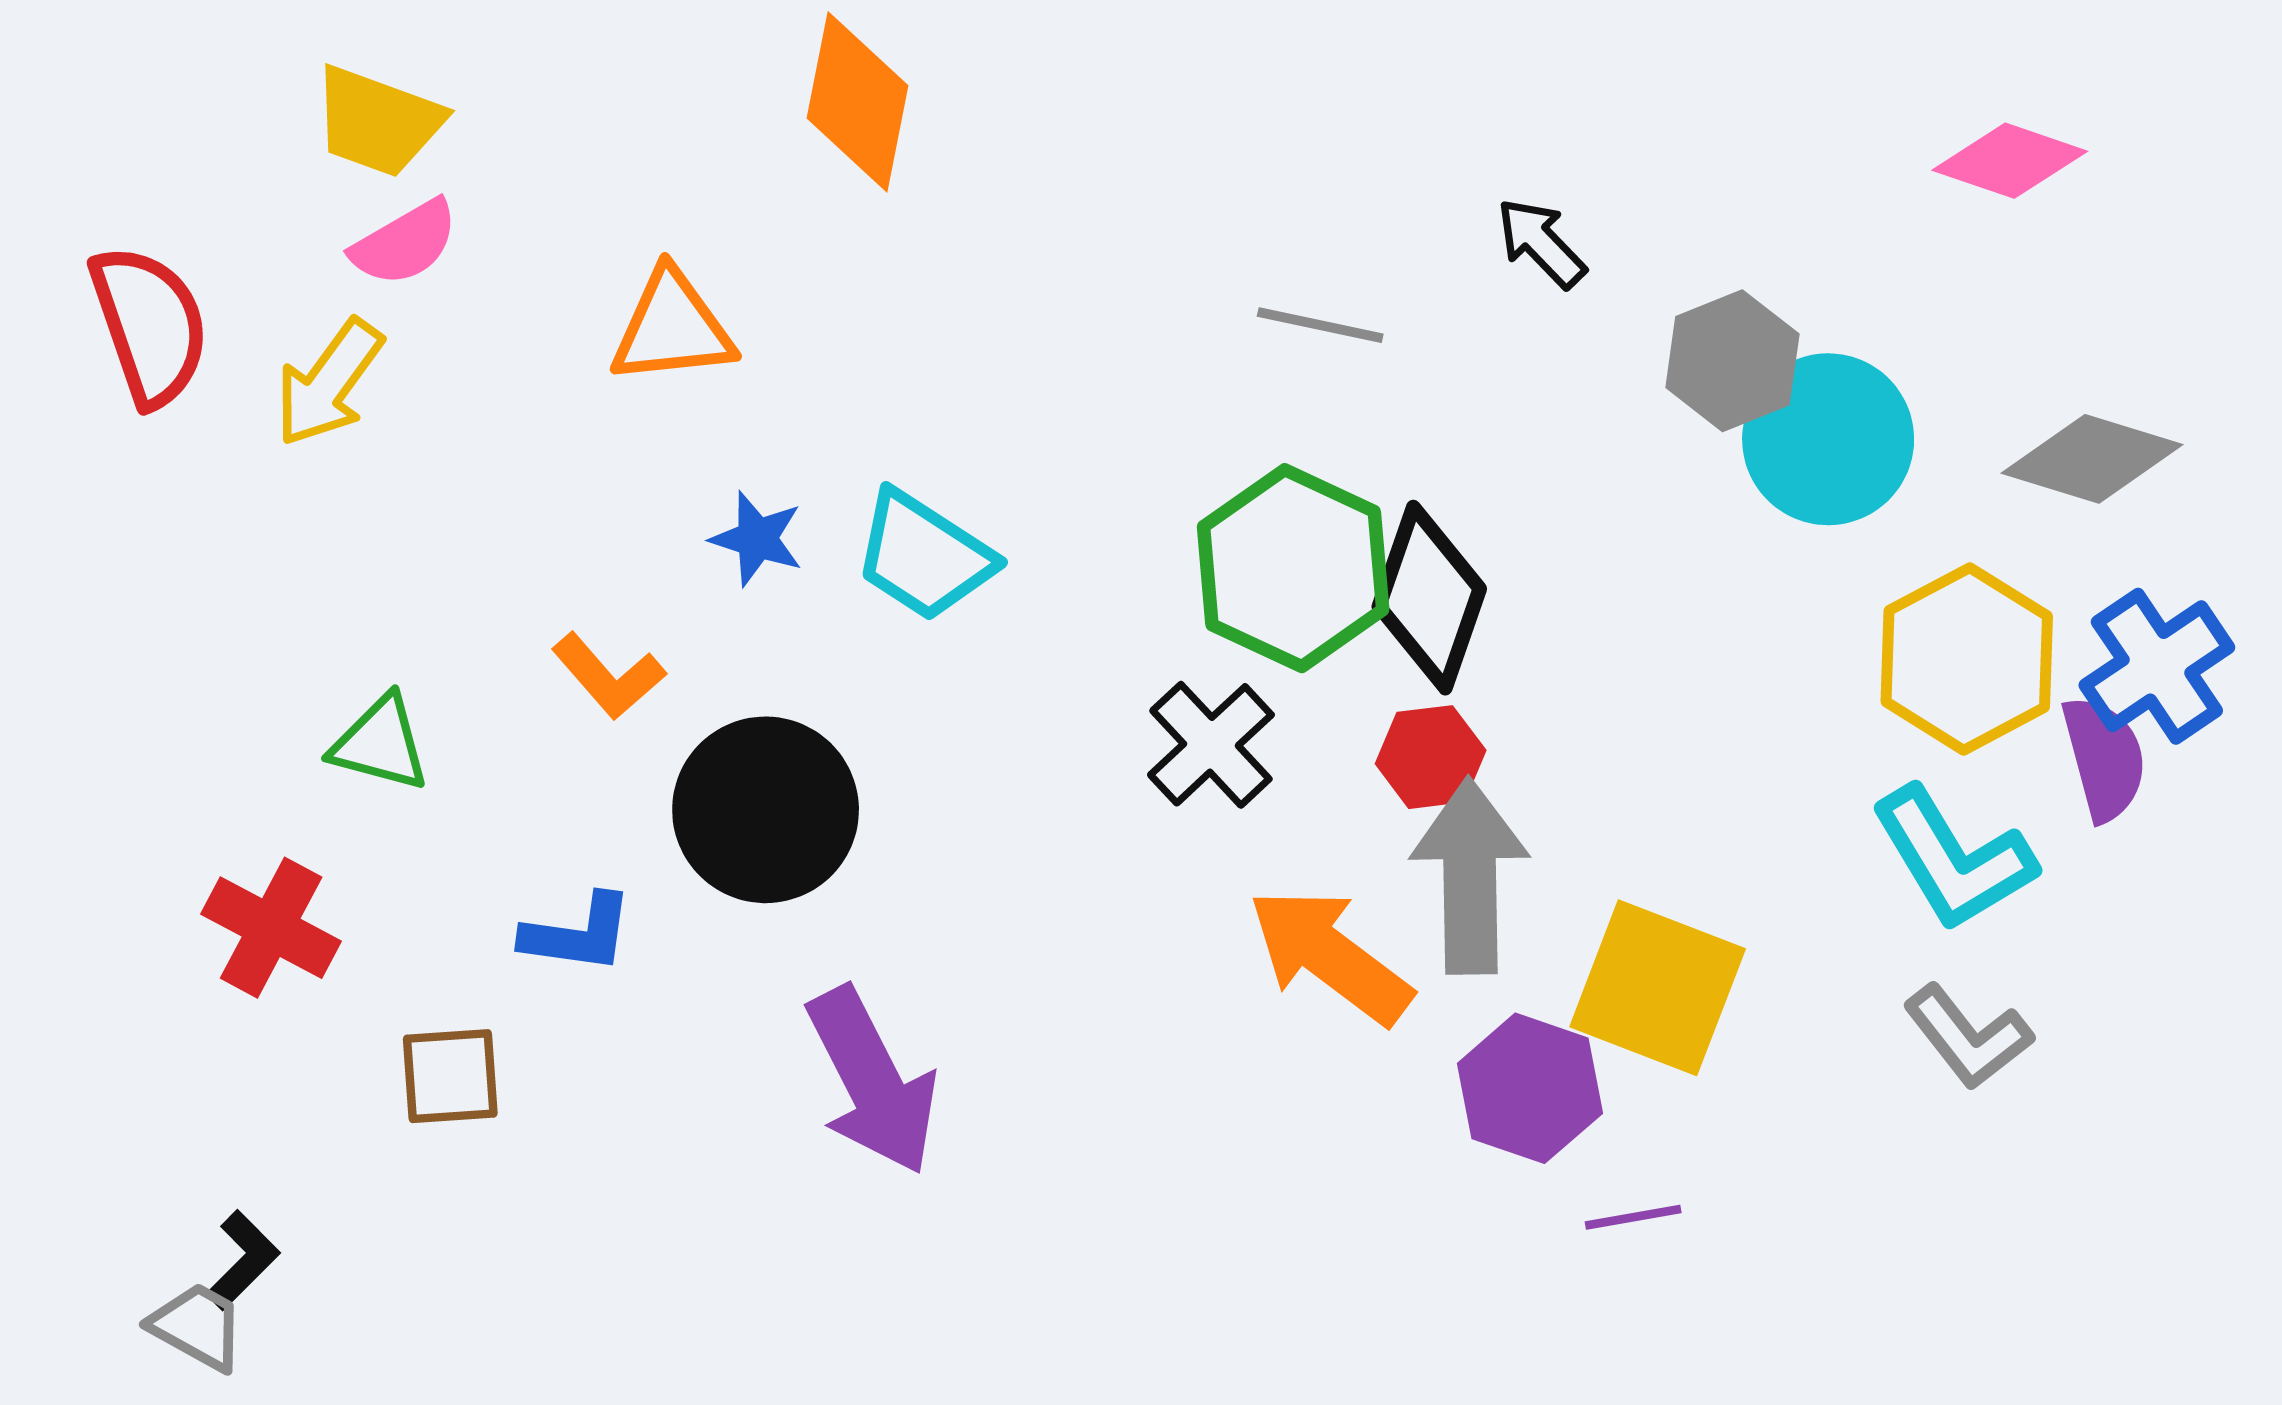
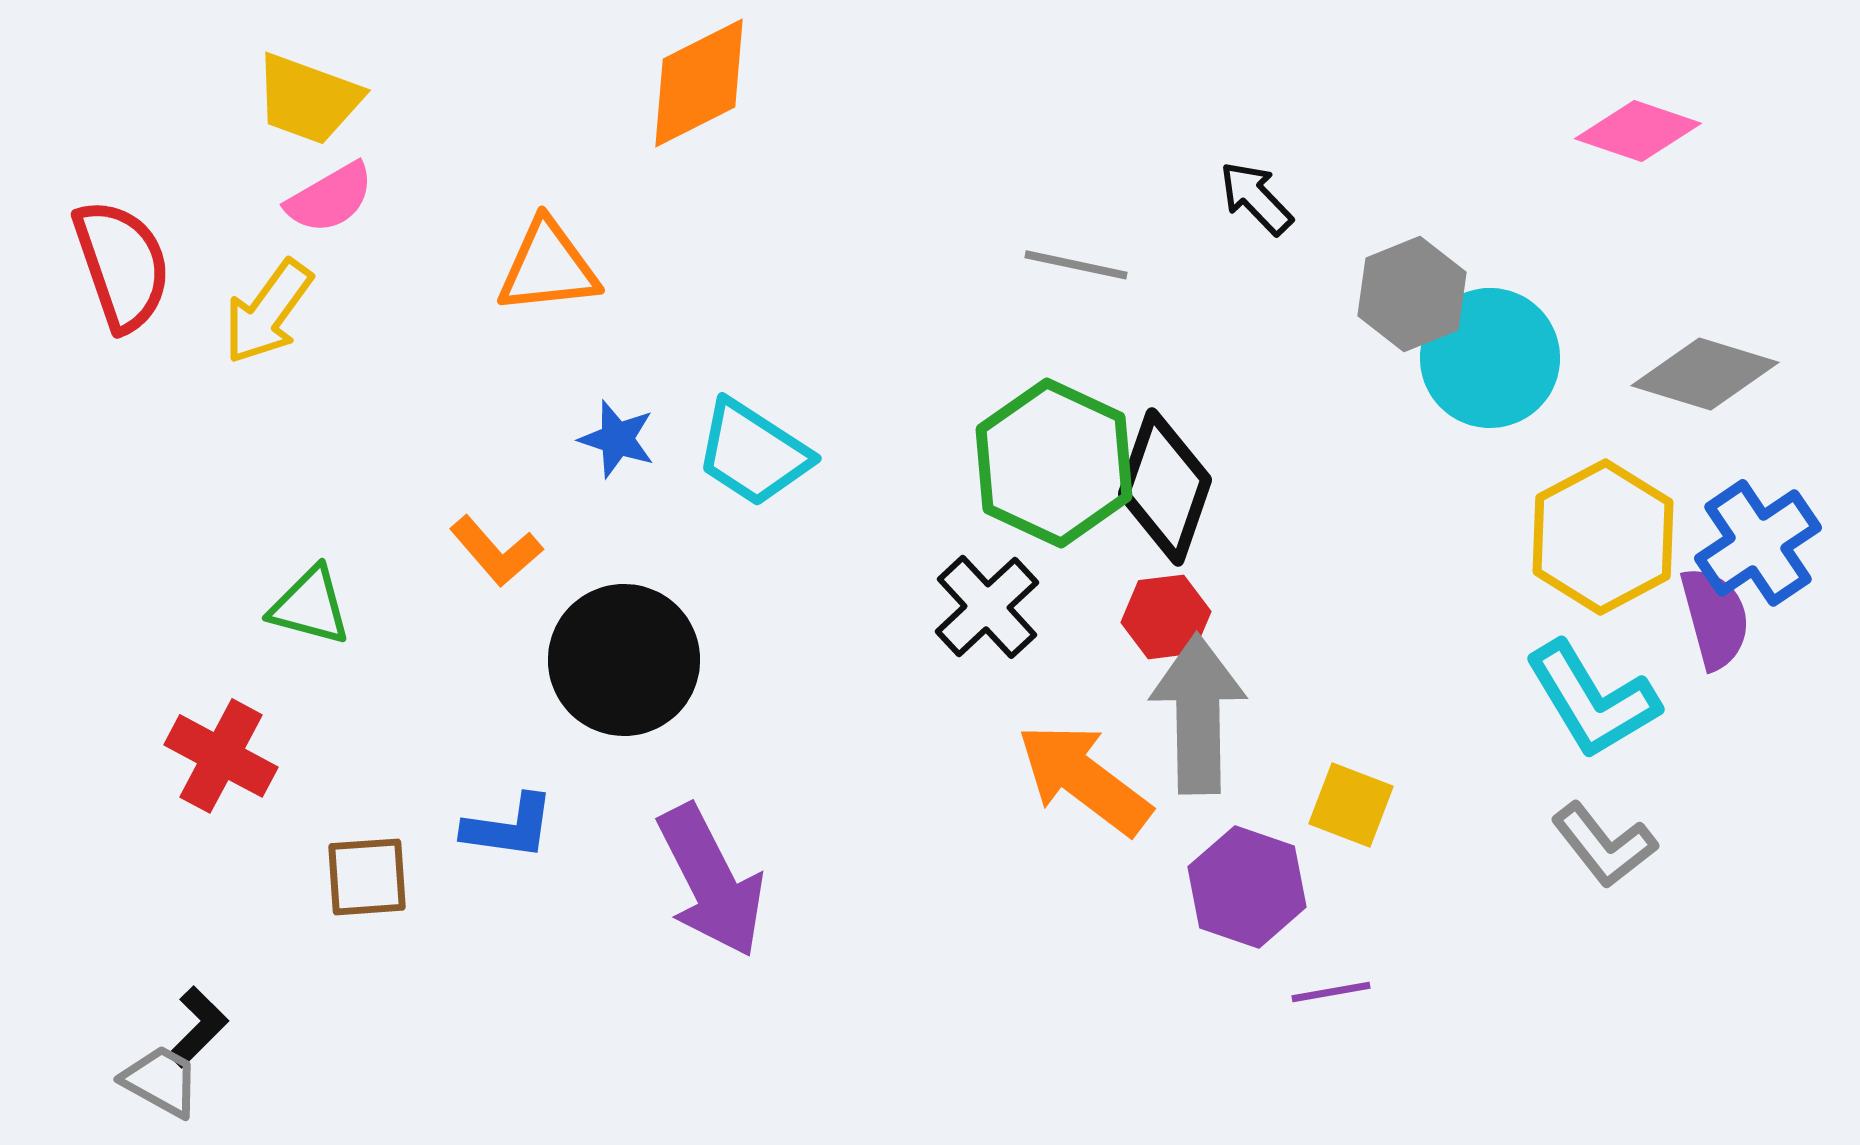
orange diamond: (858, 102) -> (699, 83), turned 52
blue L-shape: (578, 934) -> (509, 827), moved
yellow square: (1658, 988) -> (1351, 805), size x0.6

